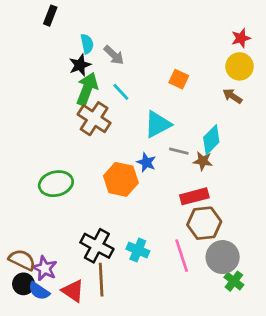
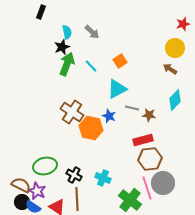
red star: (241, 38) -> (183, 24), moved
gray arrow: (114, 55) -> (92, 32), moved
orange square: (179, 79) -> (120, 61), moved, turned 32
brown cross: (94, 119) -> (72, 112), moved
cyan diamond: (211, 140) -> (175, 100), moved
green ellipse: (56, 184) -> (45, 166), moved
black cross: (97, 246) -> (74, 175), size x0.7
pink line: (182, 256) -> (147, 188), moved
green cross: (234, 281) -> (130, 200), moved, size x1.6

